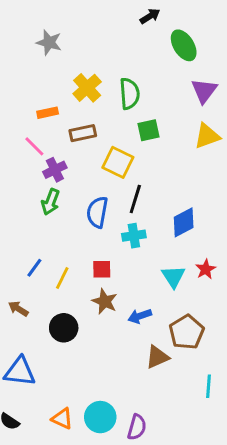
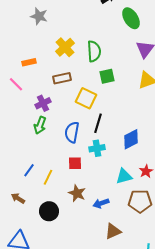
orange rectangle: (48, 113) -> (29, 62), moved
pink line: (34, 146) -> (16, 84), moved
red square: (102, 269) -> (75, 163), moved
cyan triangle: (173, 277) -> (124, 176), turned 48
brown pentagon: (187, 332) -> (140, 201), moved, turned 30

